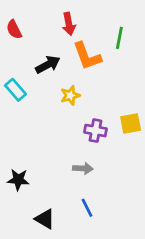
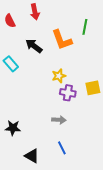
red arrow: (69, 24) -> (35, 12), moved
black arrow: (48, 65) -> (34, 46), turned -114
yellow star: (70, 95) -> (59, 76), moved

